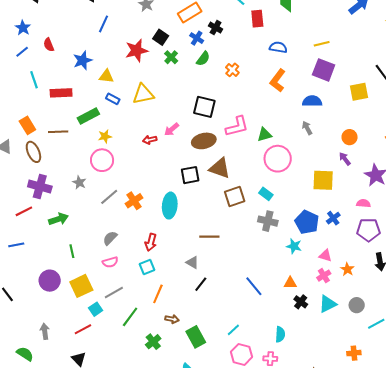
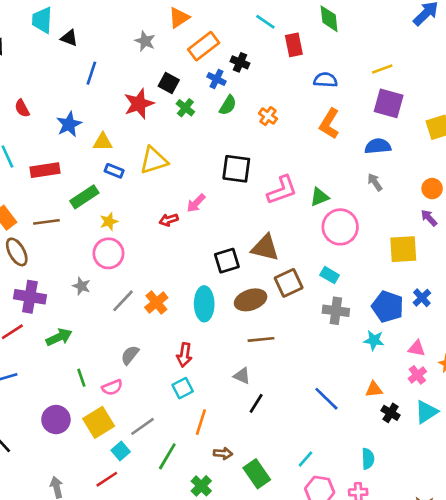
brown ellipse: (204, 141) -> (251, 300), moved
pink semicircle: (110, 262) -> (112, 387), moved

